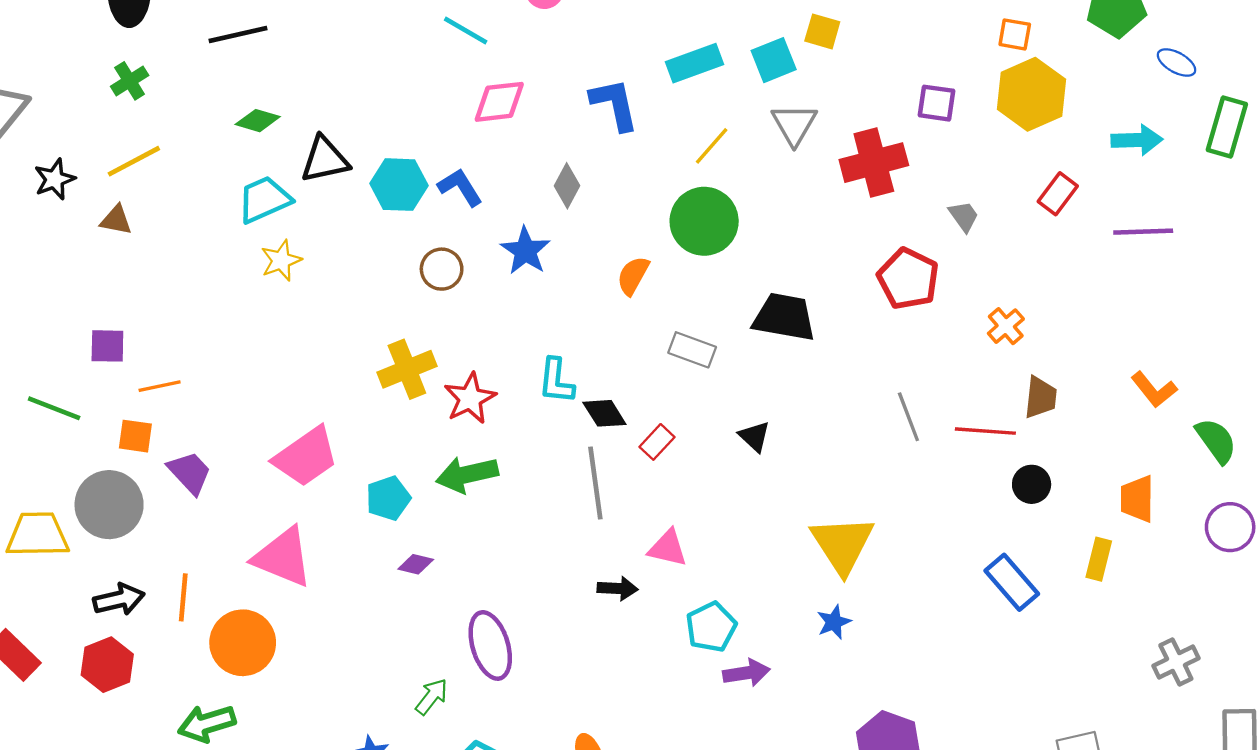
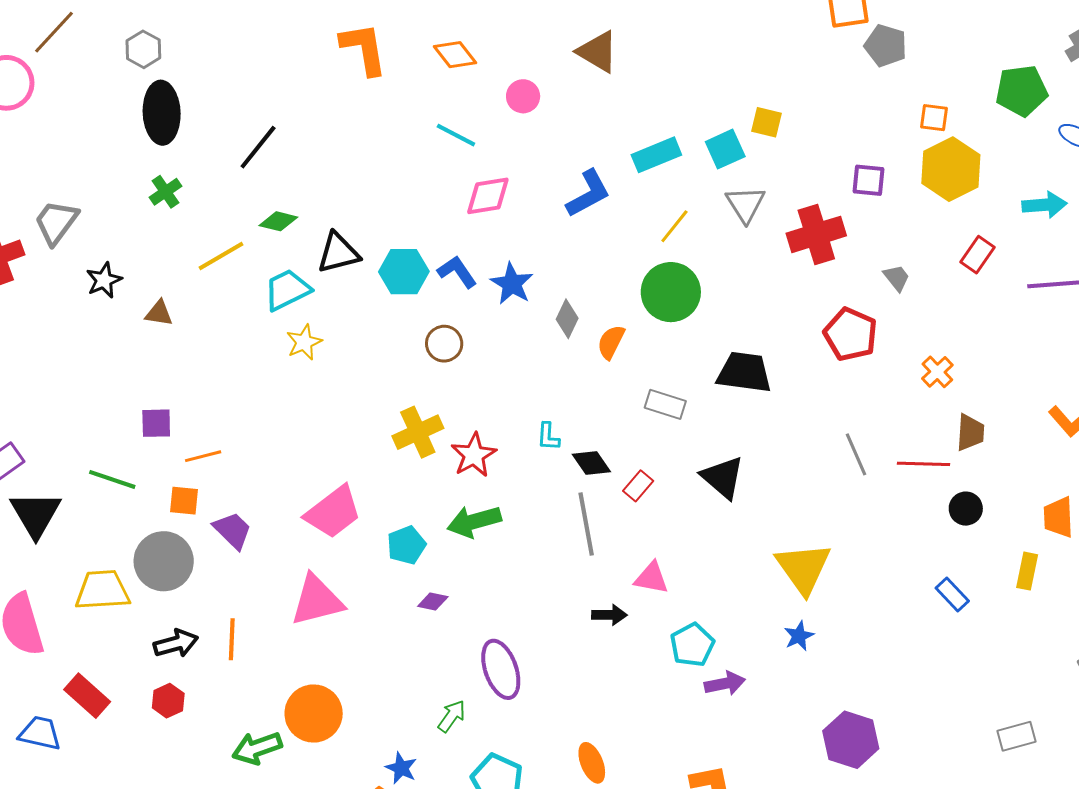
black line: (238, 34) -> (258, 147), turned -36
blue L-shape: (614, 104) -> (588, 194), turned 76
yellow line: (134, 161) -> (221, 256), moved
gray diamond: (567, 186) -> (567, 319), moved
blue star: (525, 251) -> (512, 284), moved
cyan L-shape: (556, 381) -> (548, 437), size x0.7
black triangle: (754, 436) -> (723, 477), size x1.6
pink triangle: (283, 557) -> (317, 600), turned -34
blue rectangle: (1012, 582) -> (952, 595), size x0.7
orange circle: (243, 643) -> (314, 713), moved
red hexagon: (107, 665) -> (168, 701), size x0.7

